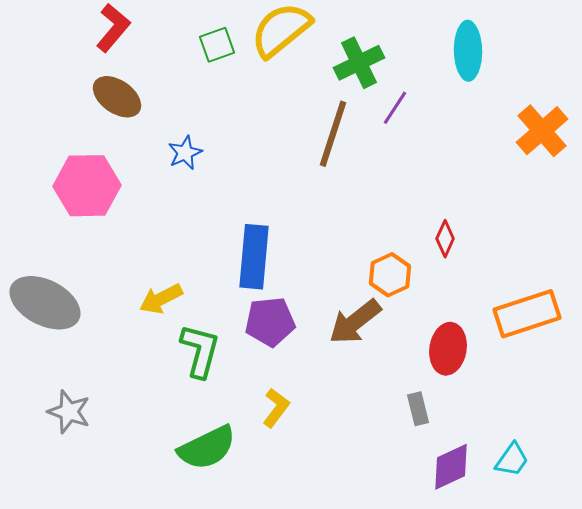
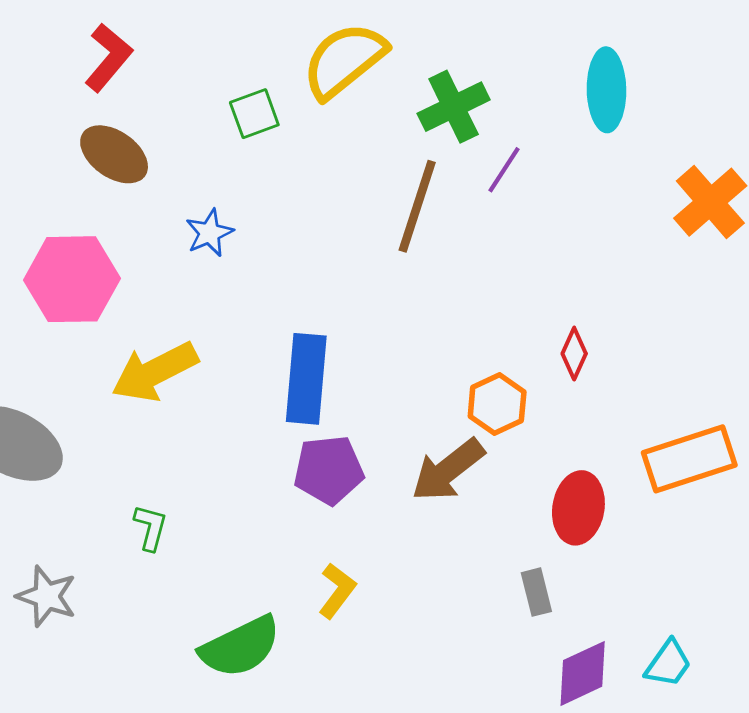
green square: (217, 45) -> (254, 114), moved
yellow arrow: (161, 299) -> (155, 372), moved, size x1.4
green L-shape: (200, 351) -> (151, 528), moved, size x0.6

